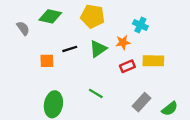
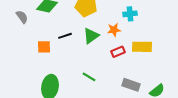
cyan cross: (140, 25) -> (130, 14), turned -32
gray rectangle: (141, 102) -> (131, 85), turned 66

